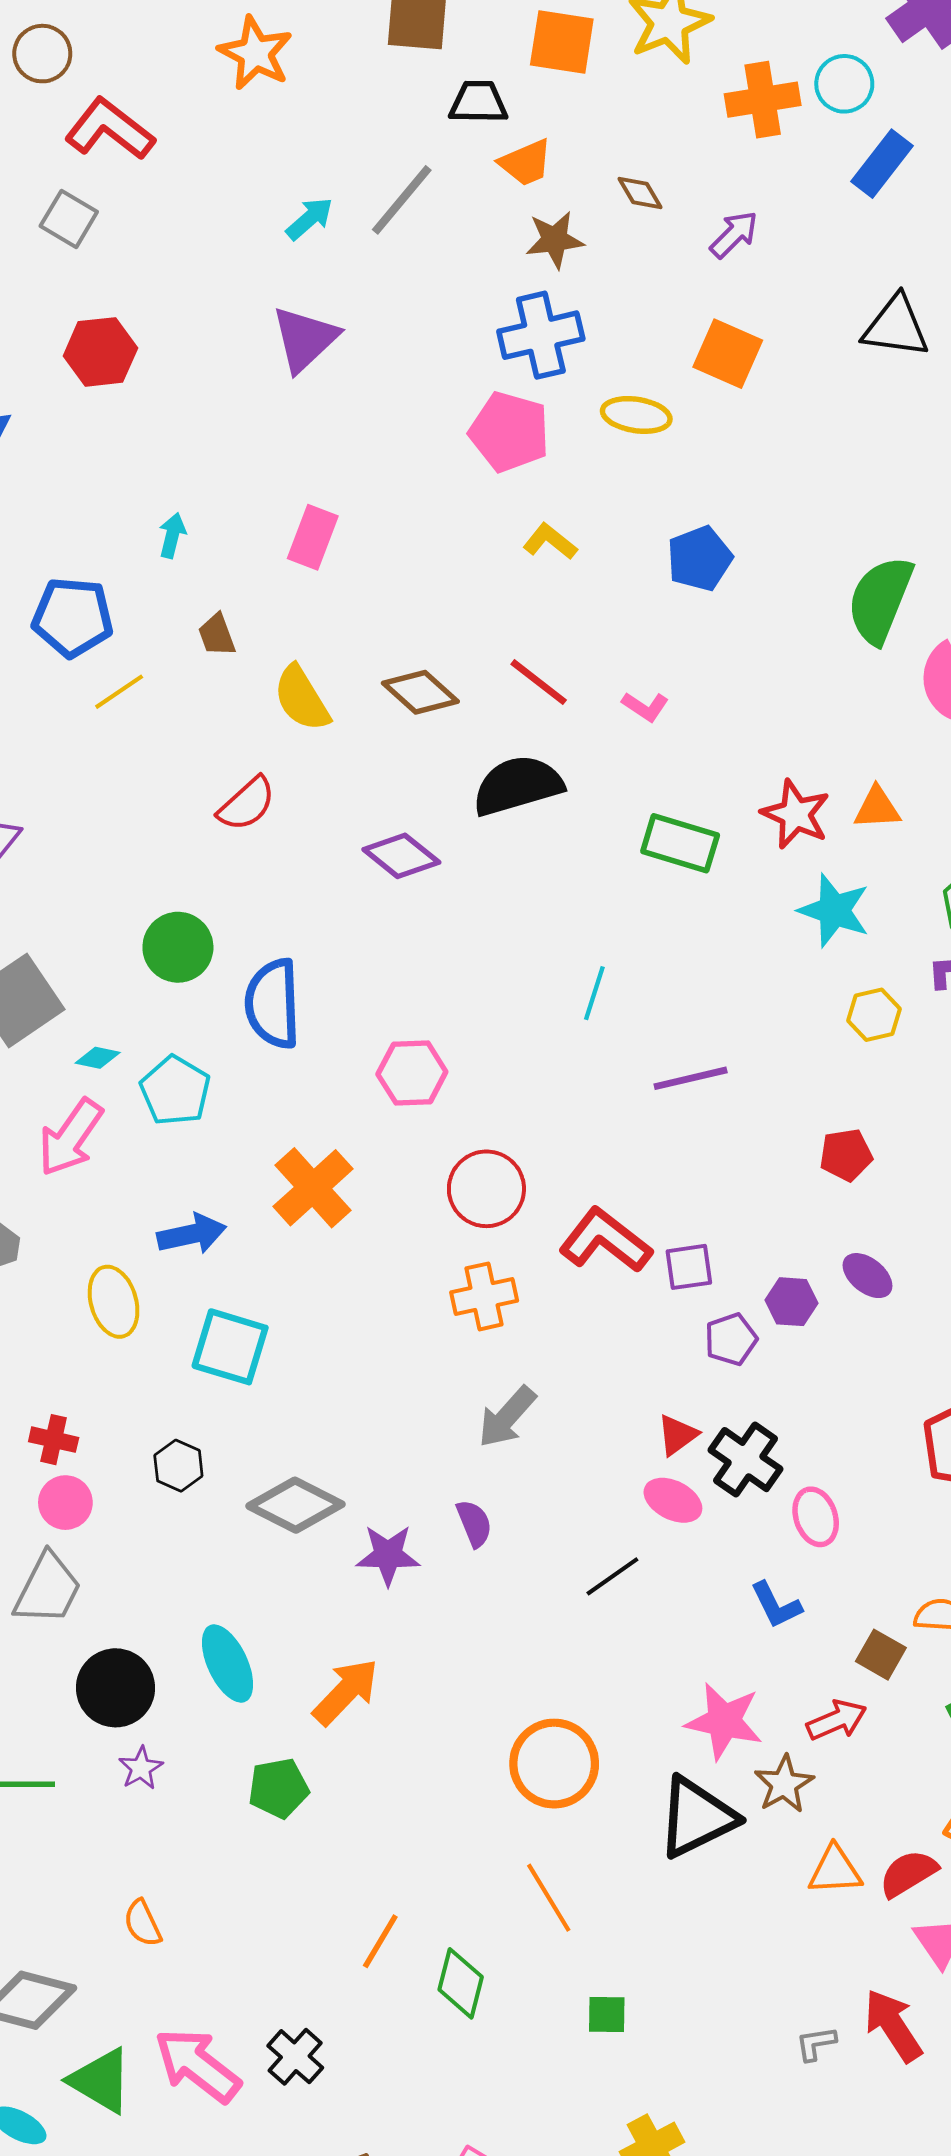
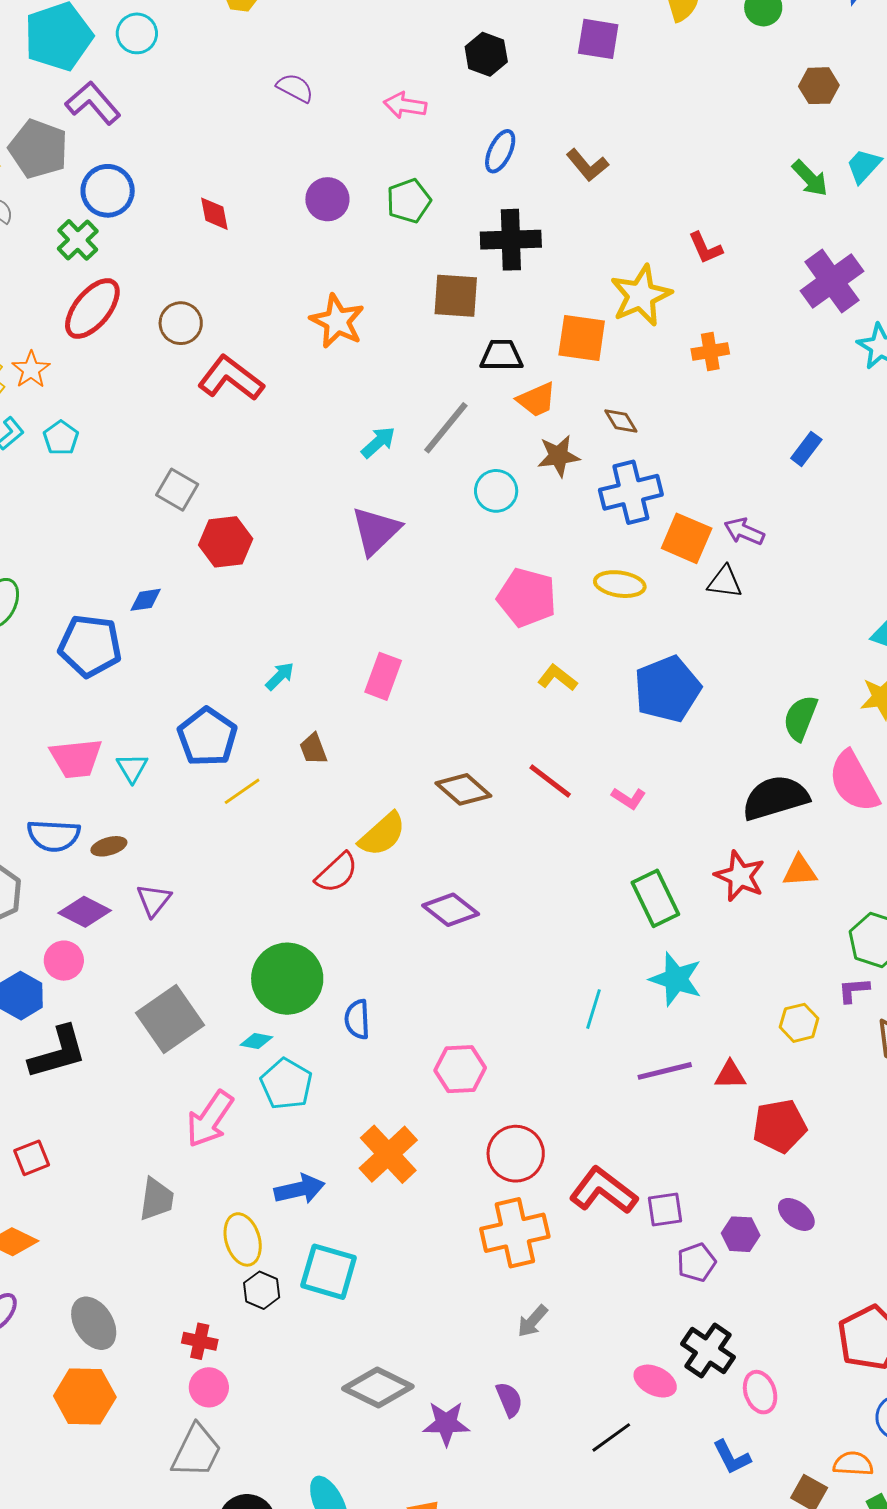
orange square: (562, 42) -> (582, 338), moved
cyan circle: (844, 84) -> (496, 491), moved
orange cross: (763, 100) -> (710, 351), size x0.7
blue rectangle: (882, 164) -> (806, 449), moved, size x0.7
gray square: (69, 219) -> (177, 490), moved
purple arrow: (734, 234) -> (744, 531), moved, turned -111
black triangle: (896, 327) -> (725, 582), moved, size x0.7
blue cross: (541, 335) -> (631, 492), moved
cyan arrow: (172, 535) -> (280, 676), turned 32
blue pentagon: (700, 559) -> (667, 689), size x1.4
green semicircle: (880, 600) -> (800, 718), size x0.7
blue pentagon: (73, 617) -> (207, 737), turned 30
yellow semicircle: (302, 698) -> (382, 834), moved, turned -100
black semicircle: (518, 785) -> (775, 798), moved
green rectangle: (680, 843) -> (655, 898), turned 48
cyan star: (834, 910) -> (676, 979), moved
green circle: (178, 947) -> (287, 979), size x1.4
blue semicircle: (273, 1004) -> (357, 1019), size x0.6
cyan diamond: (98, 1058) -> (256, 1041), moved
red pentagon: (846, 1155) -> (780, 1126), size x1.4
orange cross: (484, 1296) -> (515, 1233), size x1.4
gray arrow: (507, 1417) -> (533, 1321), size x0.7
red triangle: (677, 1435) -> (730, 1075), moved, turned 36
black hexagon: (178, 1466) -> (262, 1290), moved

